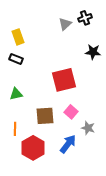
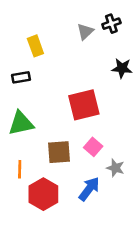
yellow rectangle: (18, 37) -> (35, 46), moved
black rectangle: (16, 59) -> (21, 77), turned -32
green triangle: (16, 94) -> (21, 123), size x1.5

